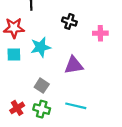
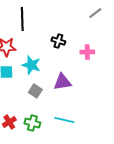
cyan star: (41, 47) -> (31, 65), turned 30
gray square: (42, 86) -> (35, 91), moved

